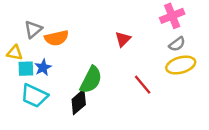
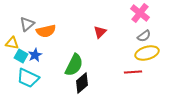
pink cross: (172, 16) -> (140, 13), turned -30
cyan square: (26, 69) -> (21, 56), turned 32
red line: (143, 85) -> (133, 72), moved, turned -54
black diamond: (79, 102) -> (82, 83), moved

